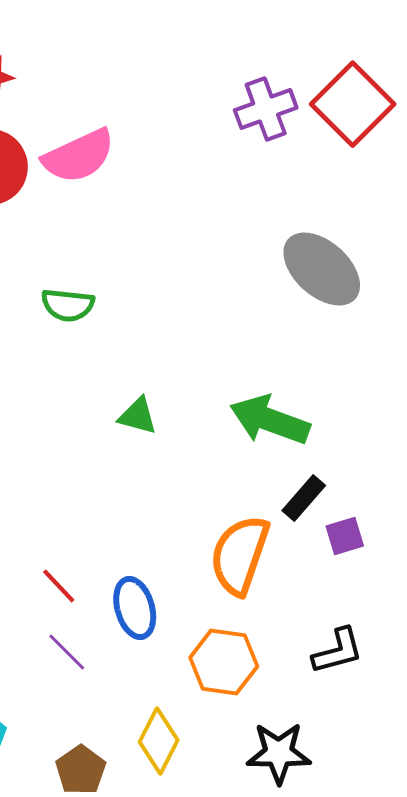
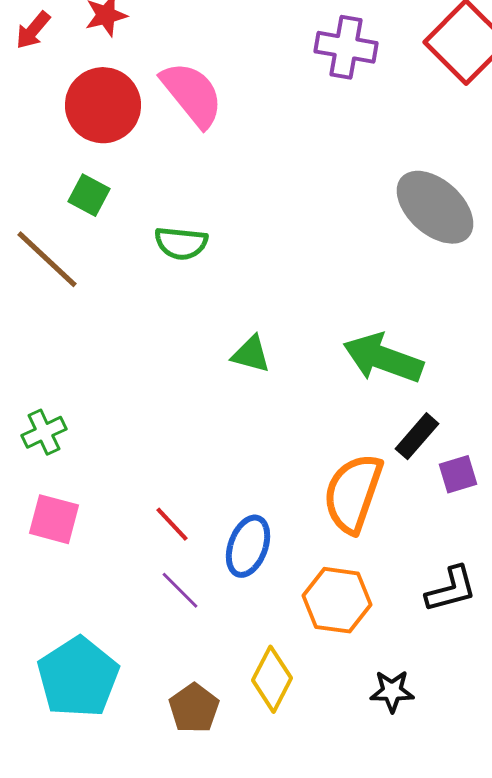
purple cross: (266, 109) -> (346, 47), moved, turned 30
pink semicircle: (79, 156) -> (192, 94), turned -104
blue ellipse: (135, 608) -> (248, 546), turned 36
black star: (279, 753) -> (392, 691), size x0.7

